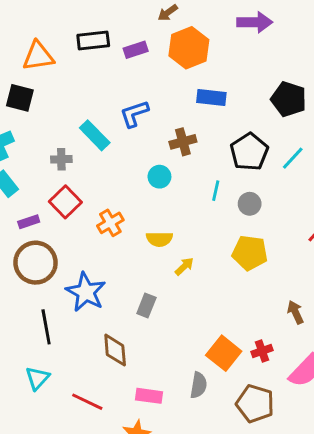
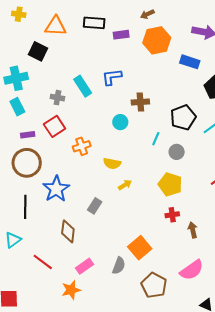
blue rectangle: (211, 98) -> (190, 62), moved
red cross: (262, 351) -> (172, 215), moved
pink rectangle: (149, 396) -> (85, 266), turned -54

